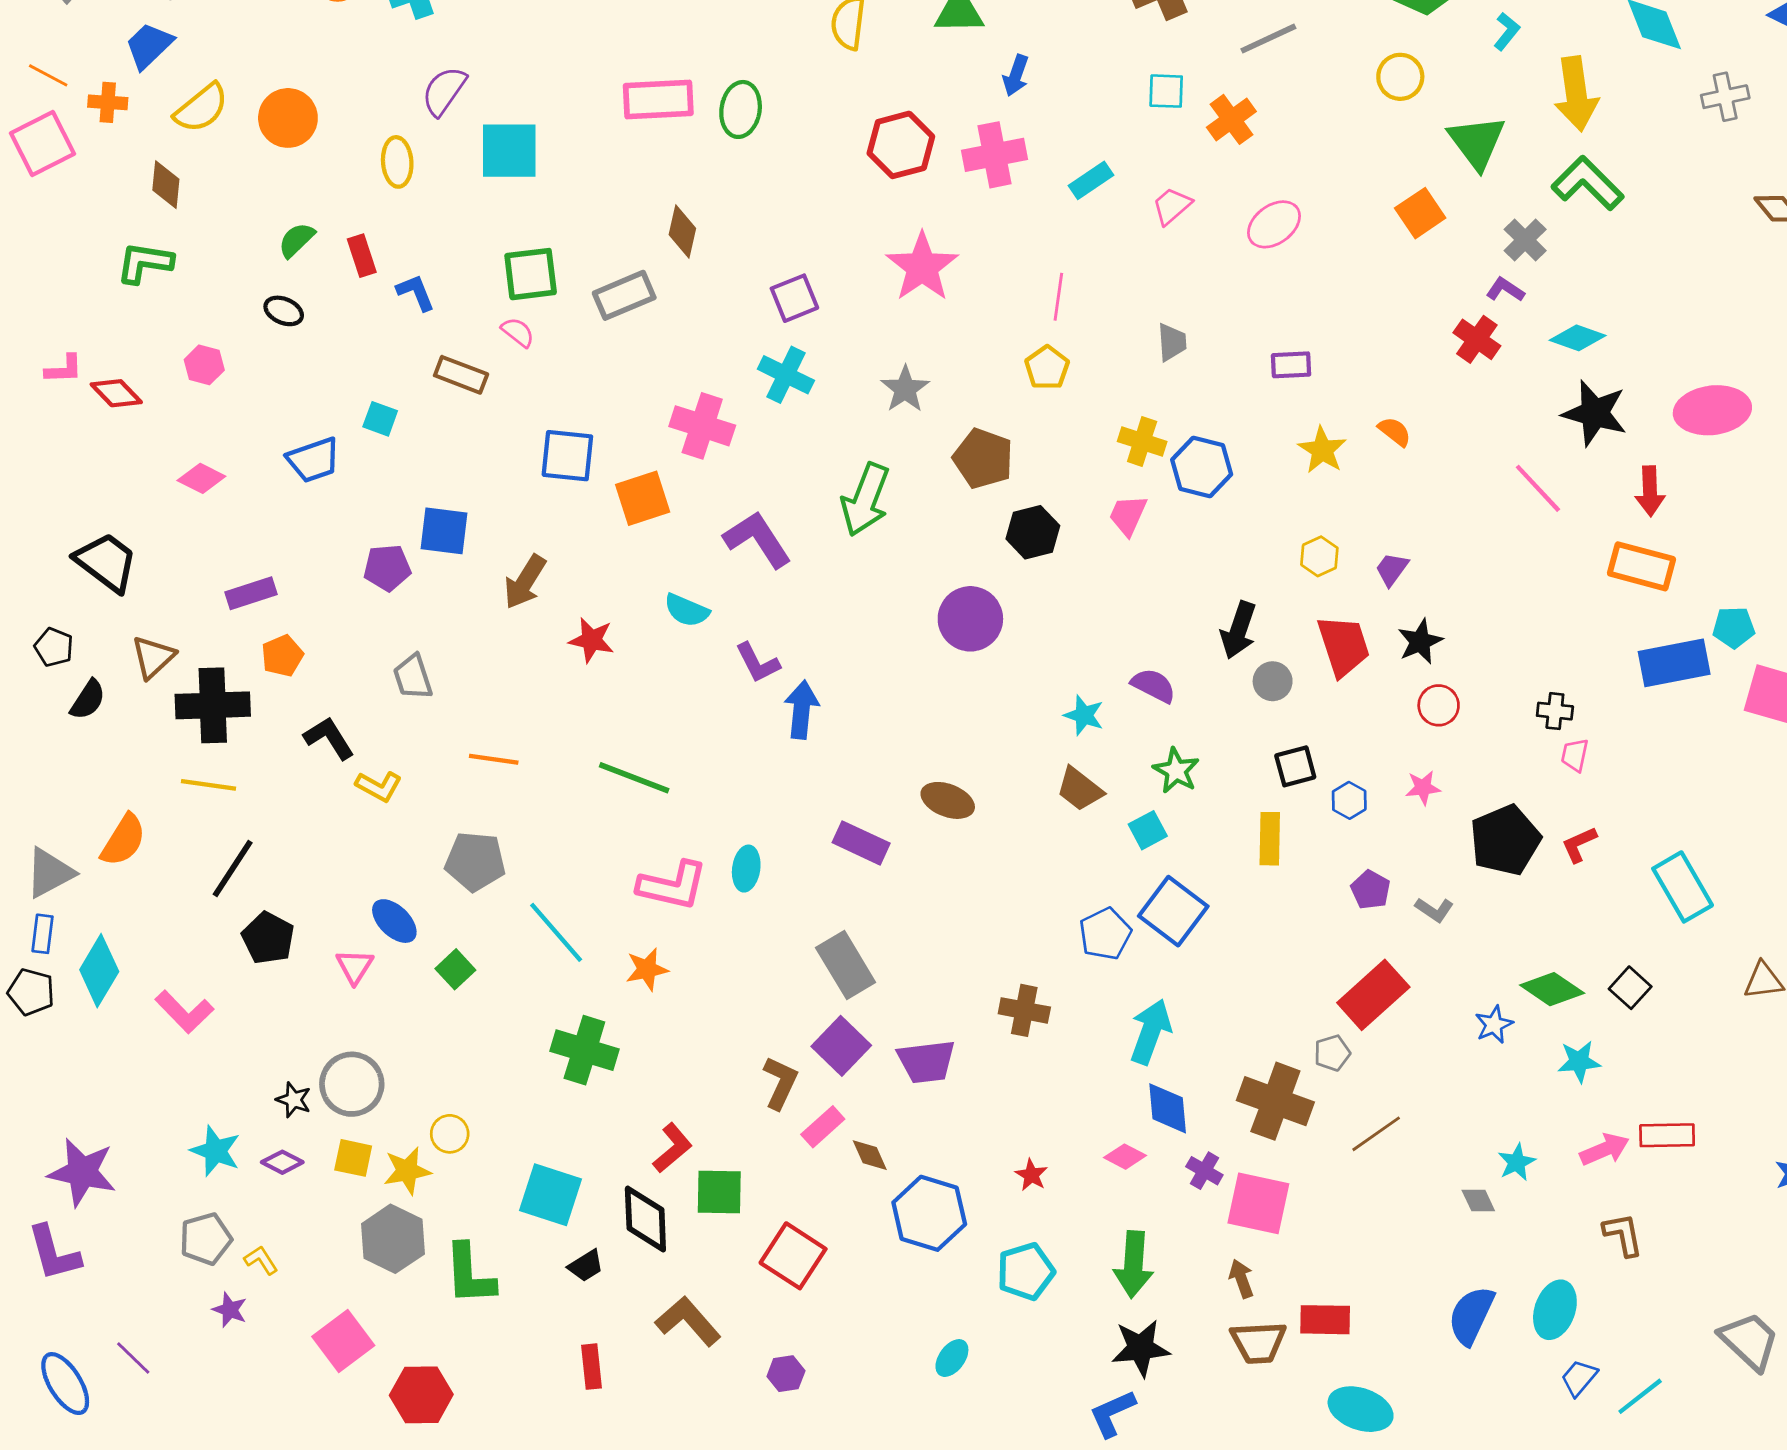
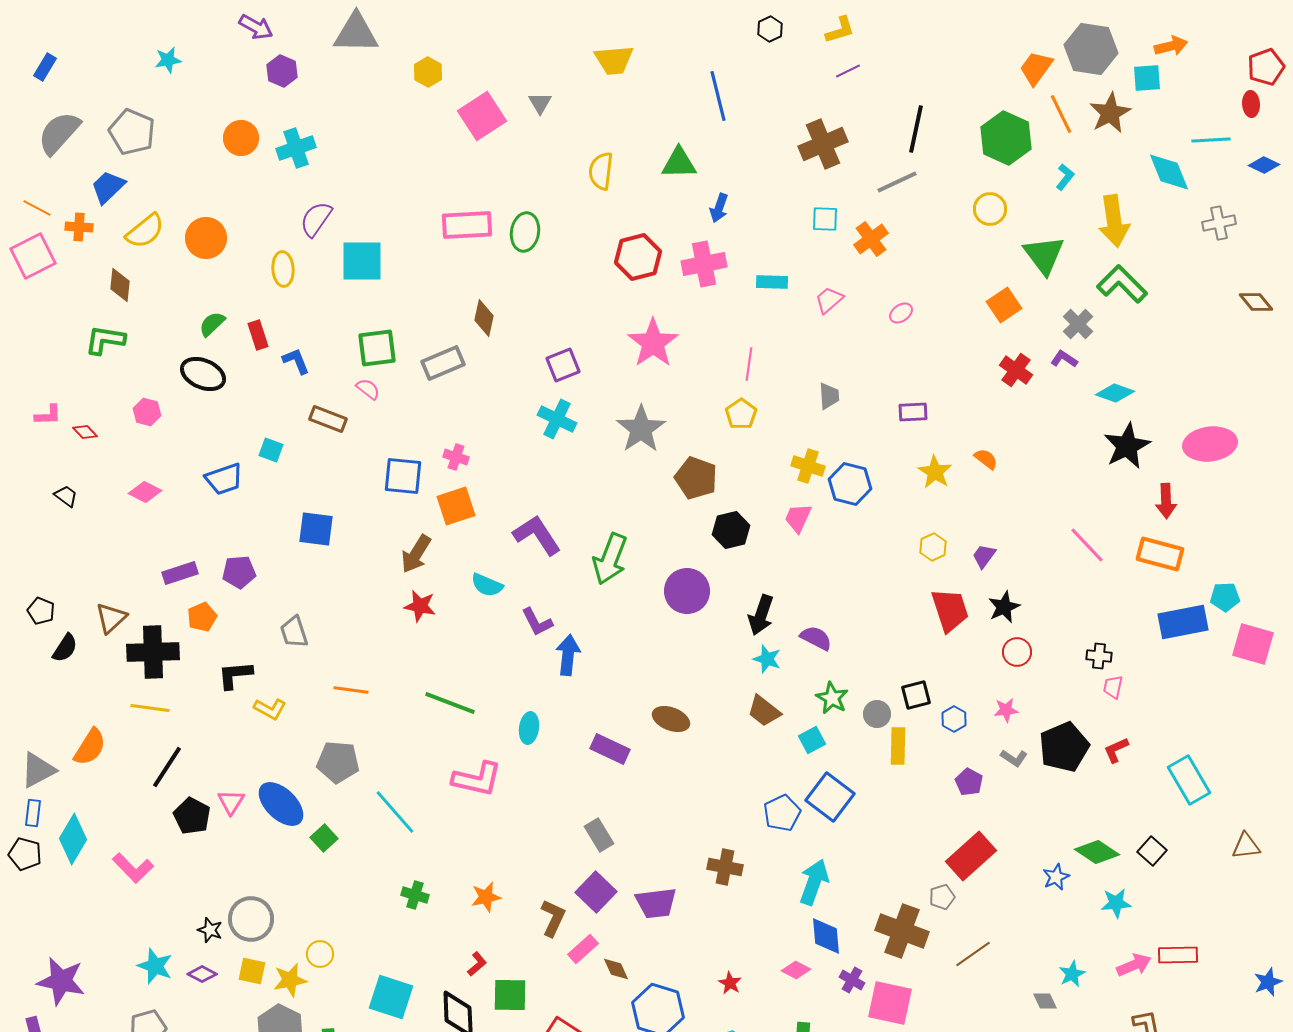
cyan rectangle: (1091, 180) -> (772, 282), turned 36
pink ellipse: (1274, 224) -> (901, 313), size x0.6
black ellipse: (284, 311) -> (203, 374), size x1.6
red cross: (1477, 339) -> (1016, 370), moved
gray star: (905, 389) -> (641, 429), size x1.4
red diamond: (116, 393) -> (85, 432), size x0.7
black star: (1595, 413) -> (1127, 446), turned 30
pink cross: (702, 426) -> (456, 457), moved, size x0.6
pink line: (1538, 488) -> (1087, 545), moved
green arrow: (865, 500) -> (610, 559), moved
black trapezoid: (106, 562) -> (66, 496), moved, size x0.5
purple pentagon: (387, 568) -> (239, 572), moved
brown arrow: (525, 582) -> (416, 554), moved
black arrow: (1239, 630) -> (761, 615), moved
gray circle: (1273, 681) -> (877, 714), moved
black L-shape: (329, 738) -> (235, 675), turned -63
cyan ellipse: (746, 869) -> (529, 728), moved
gray L-shape: (1434, 910) -> (1014, 758), moved
blue ellipse: (394, 921) -> (281, 804), size x1.4
gray rectangle: (846, 965) -> (599, 835), size x0.7
pink triangle: (355, 966) -> (231, 802), moved
orange star: (647, 969) -> (486, 897), moved
green cross: (584, 1050) -> (415, 895), size x0.6
red L-shape: (672, 1148) -> (477, 964), size x0.7

